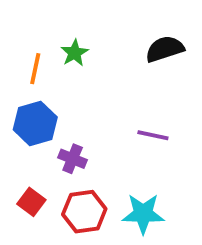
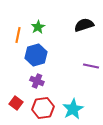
blue hexagon: (35, 123) -> (36, 55), moved
purple line: (153, 135) -> (91, 66), moved
cyan star: (143, 214) -> (73, 109), turned -30

